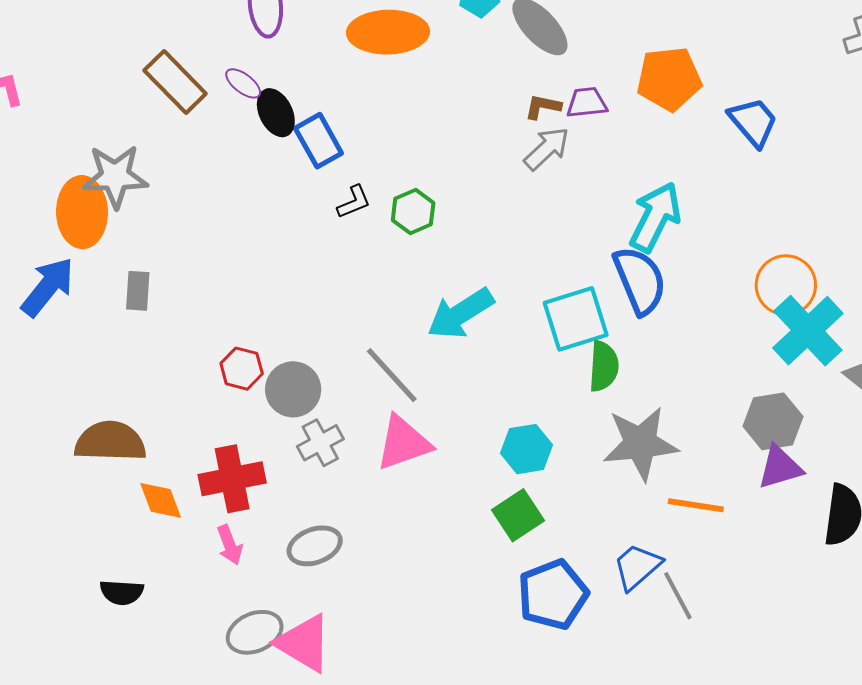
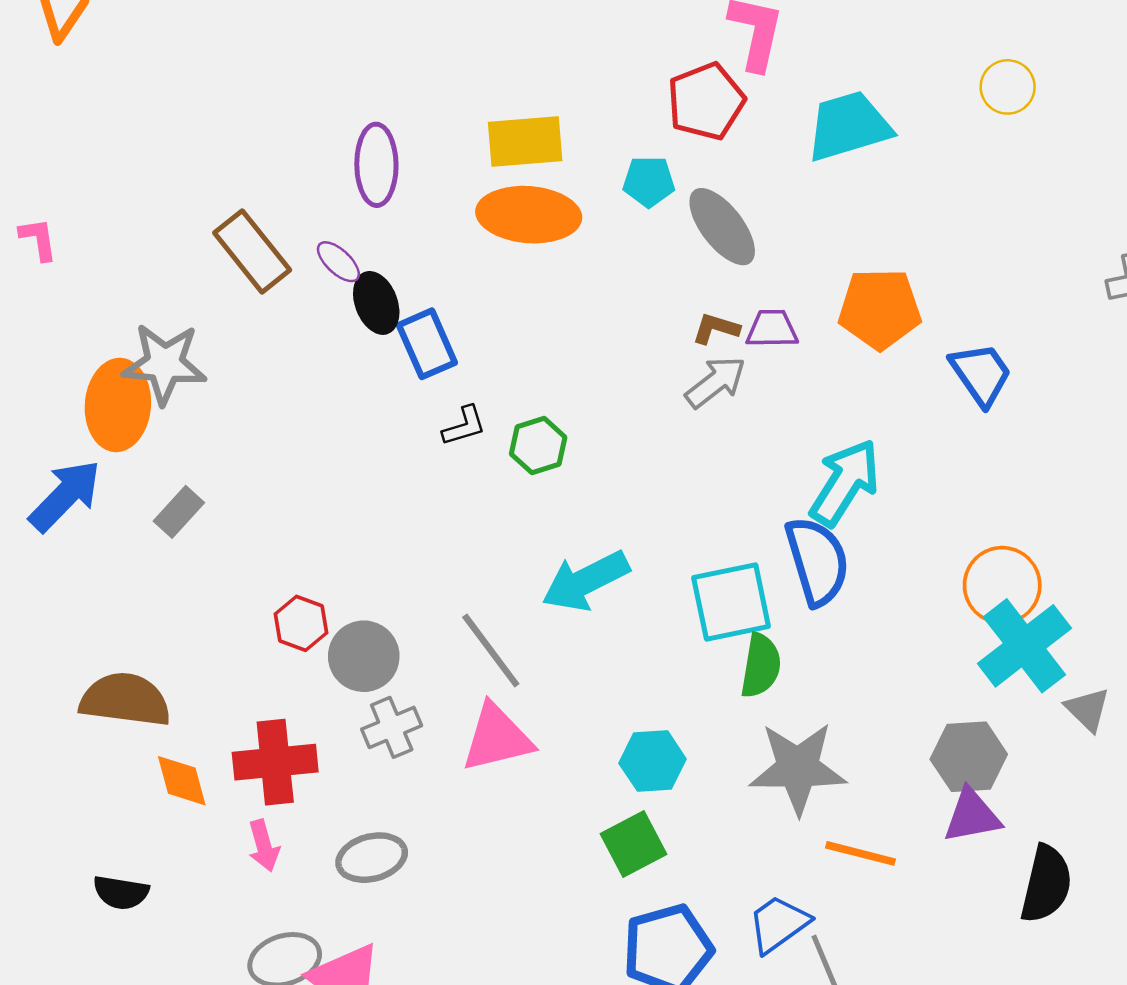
gray rectangle: (138, 291) -> (179, 512), turned 33

